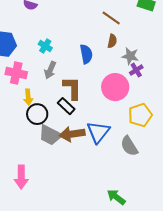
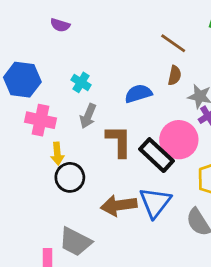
blue semicircle: (86, 54) -> (138, 94), turned -96
black rectangle: (66, 106) -> (156, 155), moved, size x1.4
gray trapezoid: (50, 135) -> (75, 242), moved

